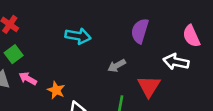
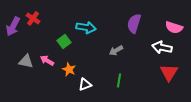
pink semicircle: (191, 36) -> (174, 27), turned -48
green square: (14, 54) -> (64, 41), moved
red triangle: (149, 86) -> (169, 72), moved

